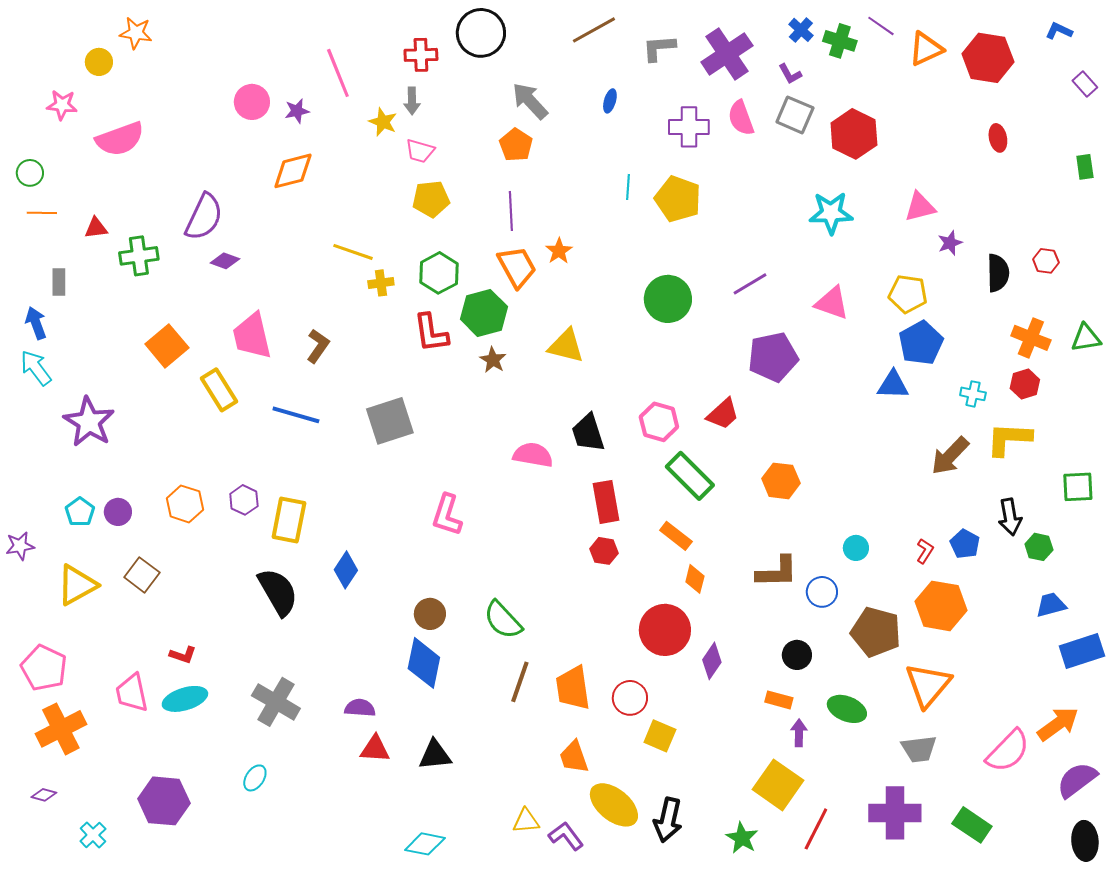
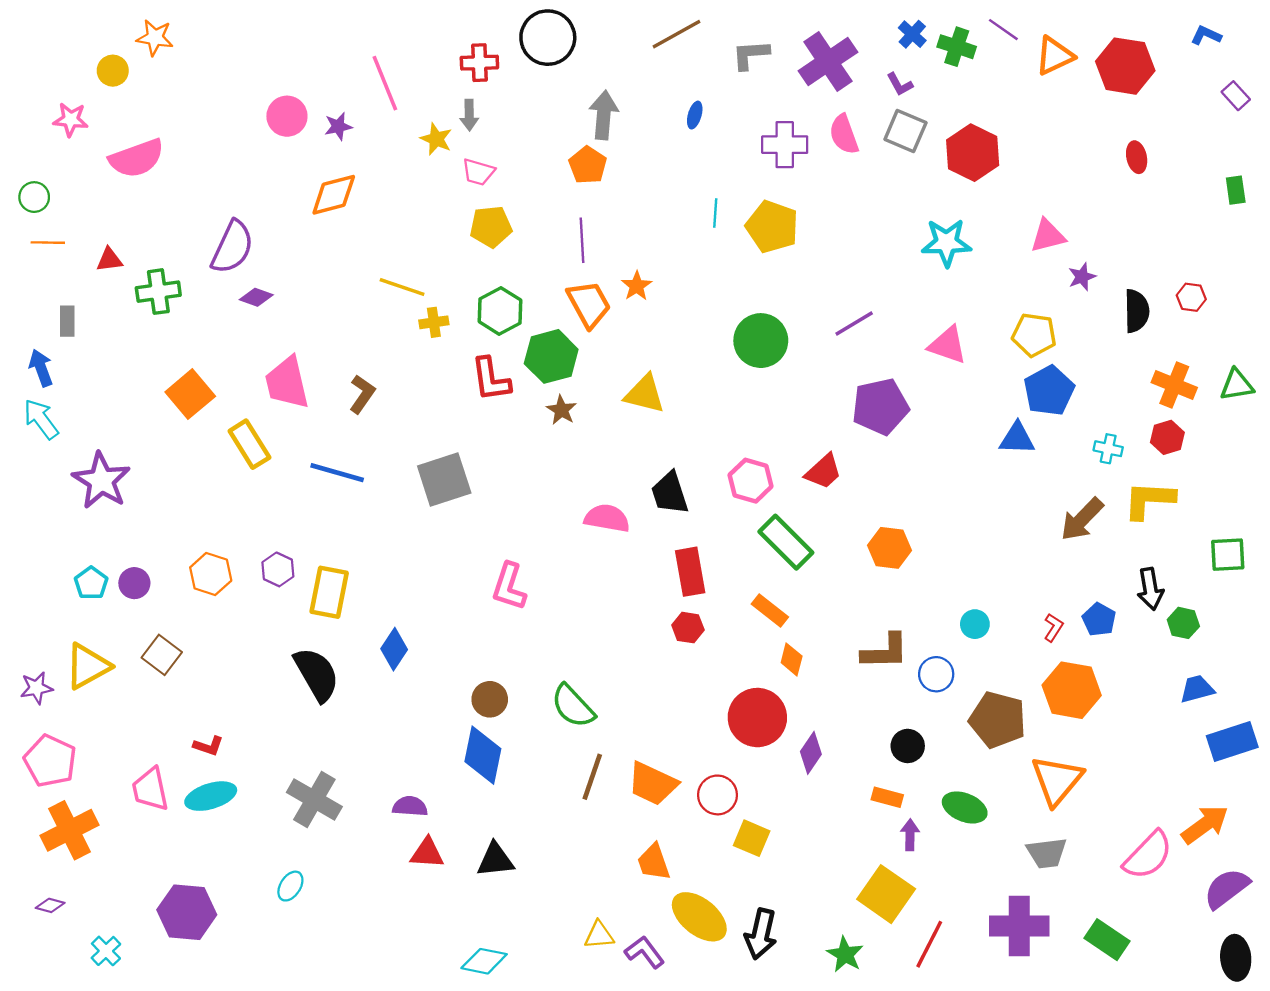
gray arrow: (530, 101) -> (604, 115), turned 48
purple star: (20, 546) -> (36, 688), moved
orange trapezoid: (573, 688) -> (653, 784), turned -57

